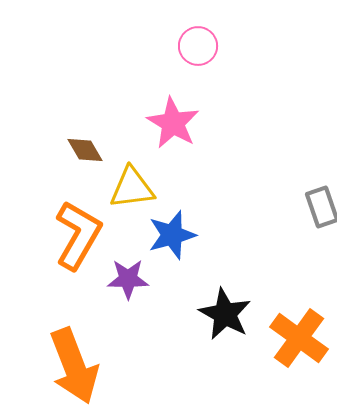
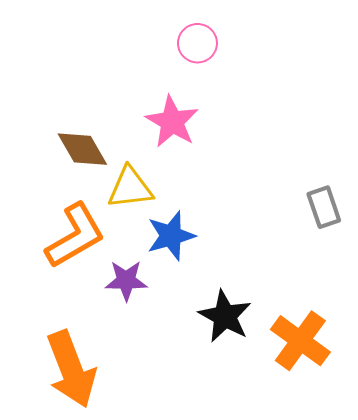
brown diamond: (85, 150) -> (82, 149), size x1.4
orange L-shape: (78, 235) -> (75, 236), turned 30

